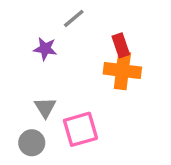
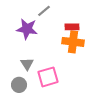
red rectangle: (121, 45) -> (72, 27), turned -72
purple star: (45, 49) -> (27, 29), size x1.5

